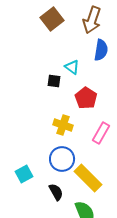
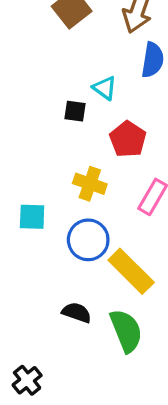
cyan square: (24, 174) -> (32, 217), moved, turned 30
black semicircle: (56, 192) -> (77, 313), moved, turned -42

